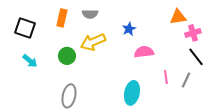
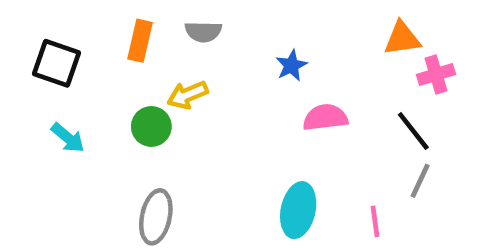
yellow arrow: (93, 42) -> (187, 95), moved, size x0.7
black line: (196, 57) -> (413, 131), moved
pink line: (166, 77) -> (375, 221), moved

